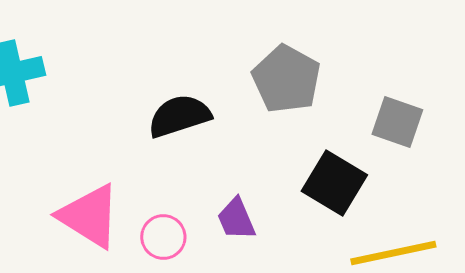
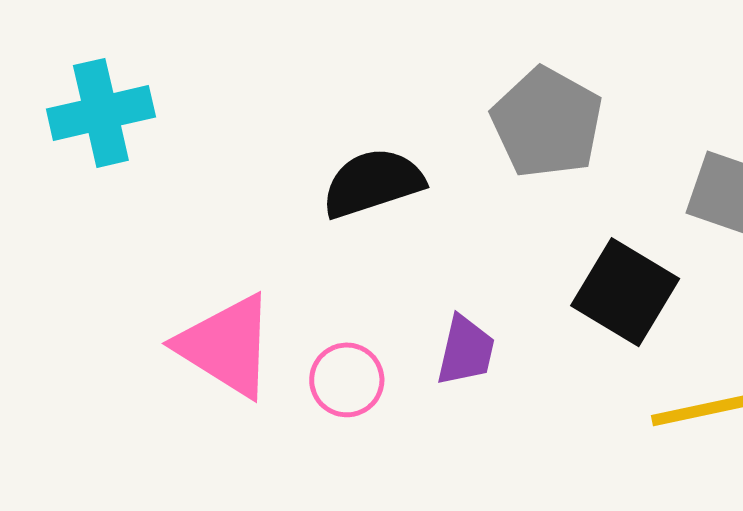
purple trapezoid: (236, 219) -> (466, 351), turned -144

